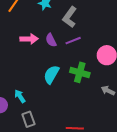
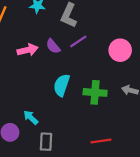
green cross: (80, 72) -> (95, 92), moved
gray rectangle: (28, 119) -> (46, 142), turned 35

